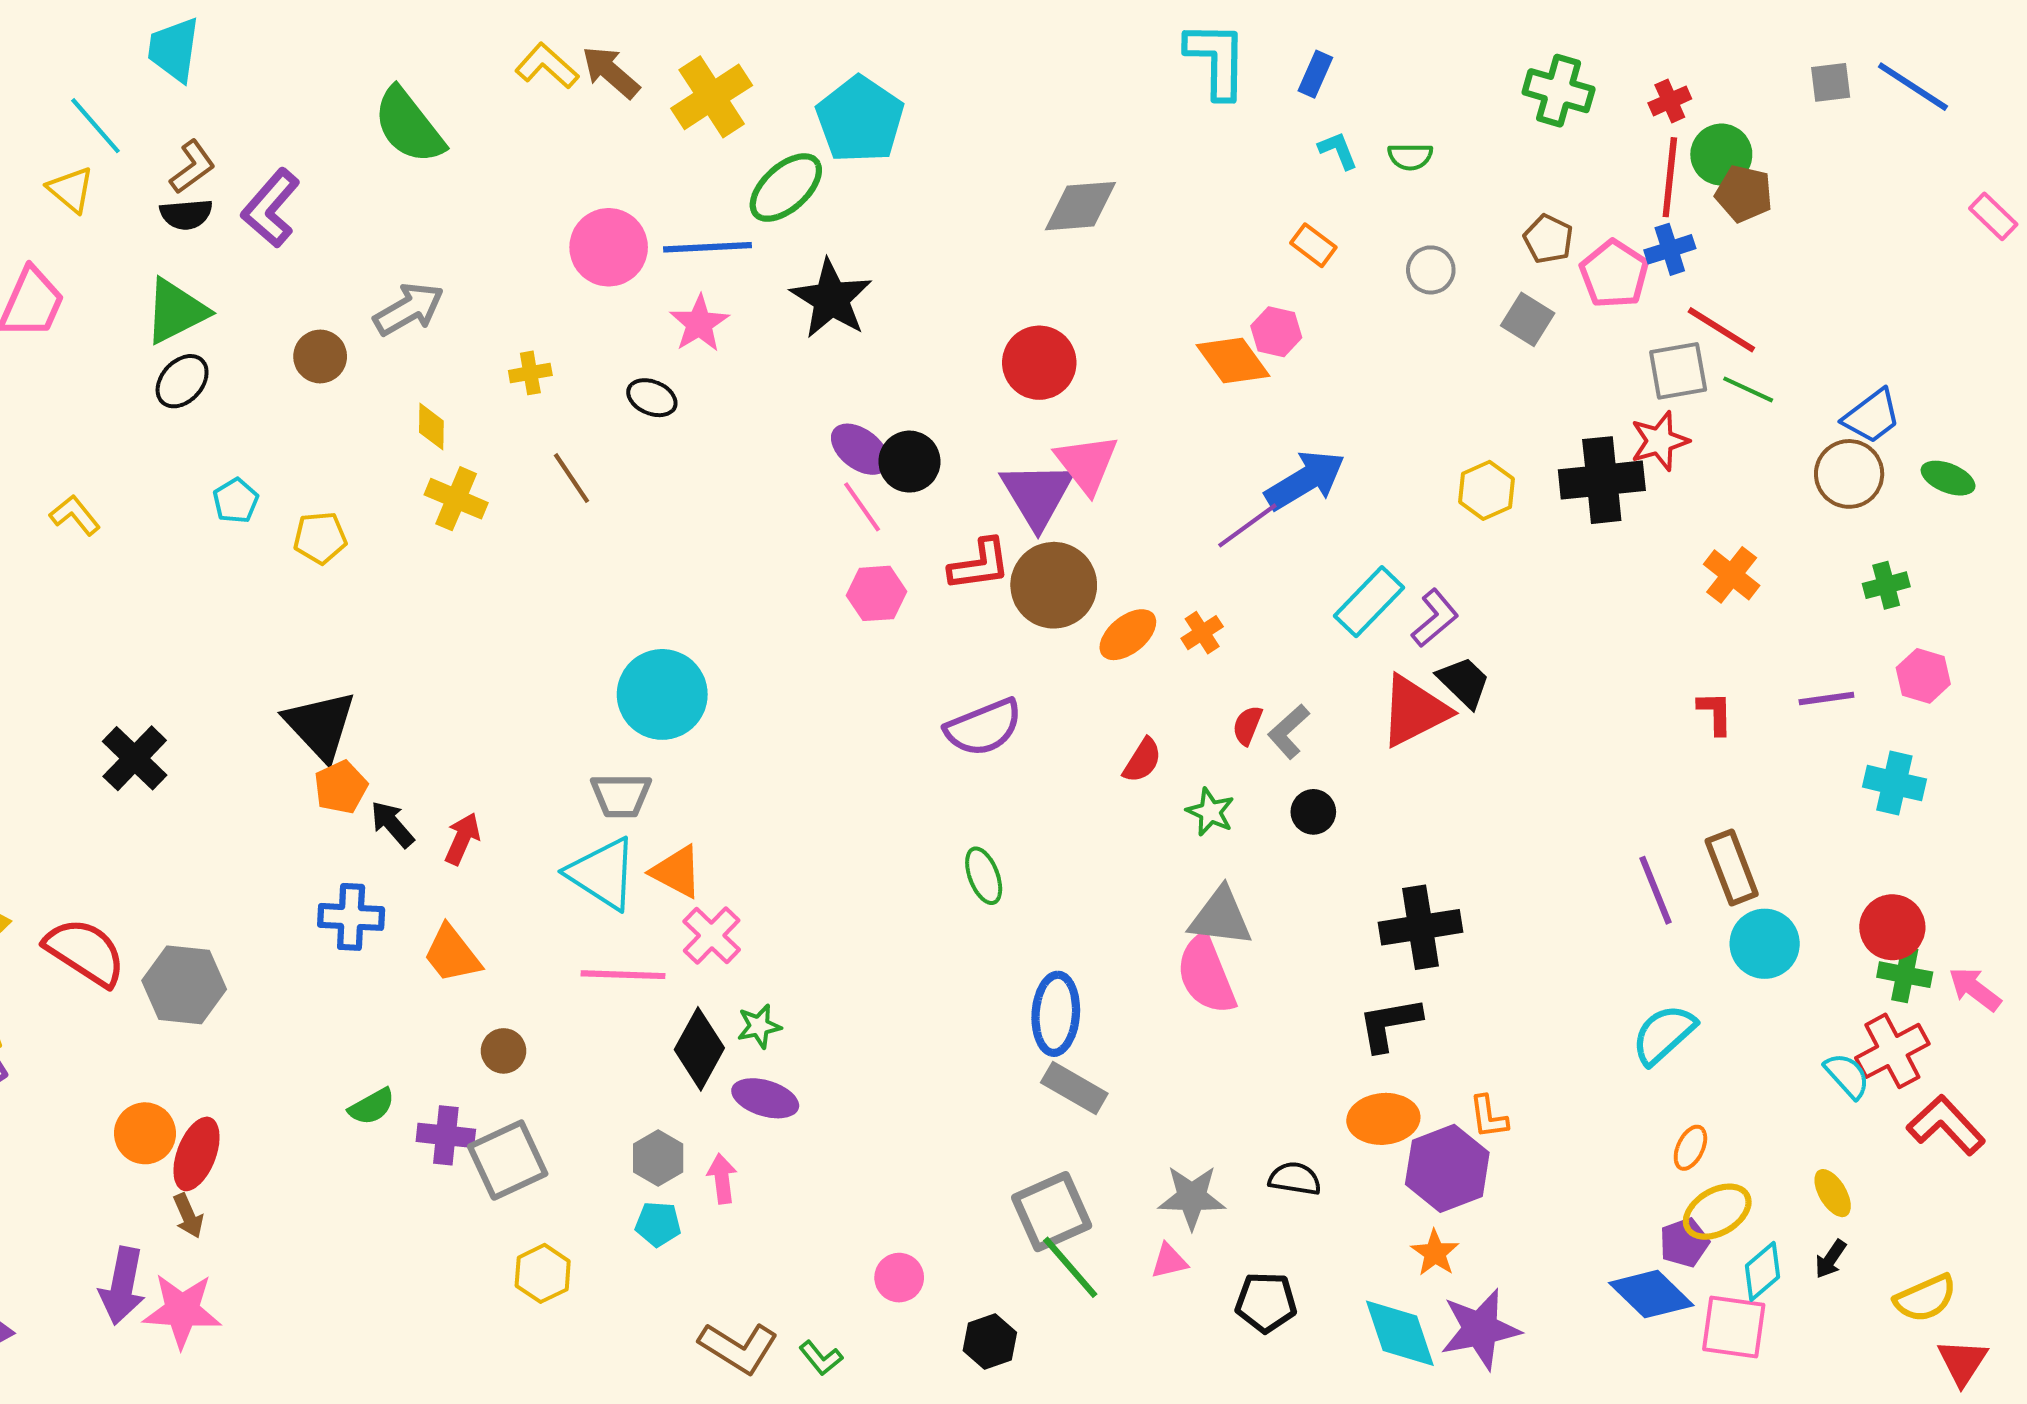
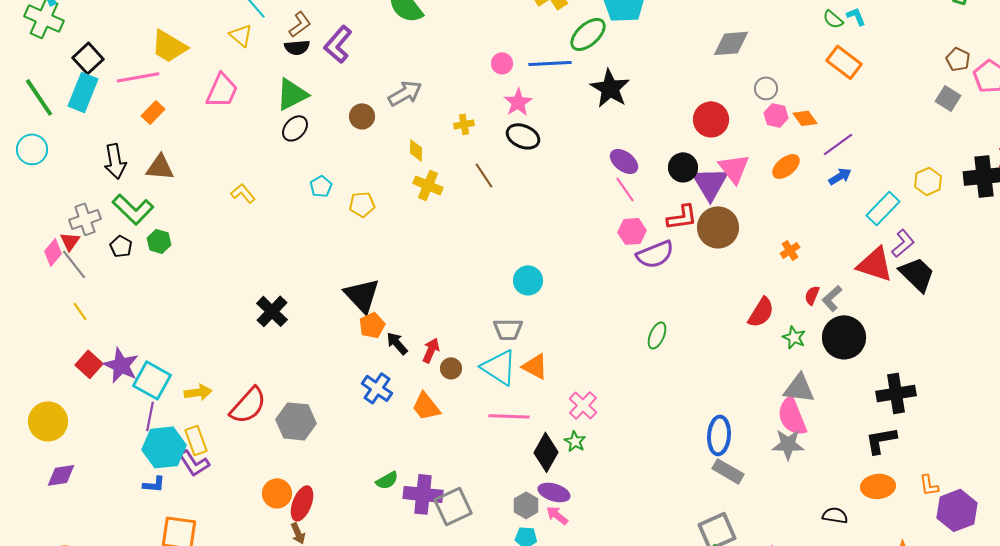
green semicircle: (1410, 157) -> (833, 19), moved, turned 40
orange rectangle: (1313, 245) -> (844, 62), size x1.6
pink circle: (609, 247) -> (502, 63), size x0.6
gray circle: (1431, 270) -> (766, 88), moved
pink star: (699, 324) -> (518, 102), moved
pink hexagon: (1276, 332) -> (776, 115), moved
orange diamond: (1233, 361) -> (805, 118), size x0.7
black ellipse: (652, 398) -> (523, 136), size x1.4
black circle: (909, 462) -> (683, 167), moved
blue arrow: (1305, 480) -> (840, 176), size x0.6
purple line: (1247, 525) -> (838, 144), moved
cyan rectangle: (1369, 602) -> (883, 208), moved
orange ellipse: (1128, 635) -> (786, 166), moved
black trapezoid: (1464, 682) -> (917, 274), size x1.4
cyan circle: (662, 694) -> (528, 280), size x0.7
red triangle: (1414, 711) -> (875, 264), moved, turned 45
purple semicircle: (984, 727) -> (655, 254), moved
red semicircle: (1142, 760) -> (761, 312), size x1.4
black circle: (1313, 812) -> (844, 337), size x2.0
green ellipse: (984, 876) -> (657, 335), moved, turned 44
blue cross: (351, 917) -> (377, 388), turned 32
pink cross: (712, 936) -> (583, 405), moved
red semicircle: (85, 952) -> (248, 405), turned 99
green star: (759, 1026) -> (575, 441), turned -30
brown circle: (504, 1051) -> (451, 368), moved
purple ellipse: (765, 1098) -> (554, 492), moved
purple cross: (446, 1135) -> (423, 494), size x1.4
purple hexagon: (1447, 1168) -> (957, 510), moved
pink arrow: (722, 1179) -> (557, 515), turned -45
gray star: (1192, 1197) -> (788, 444), moved

